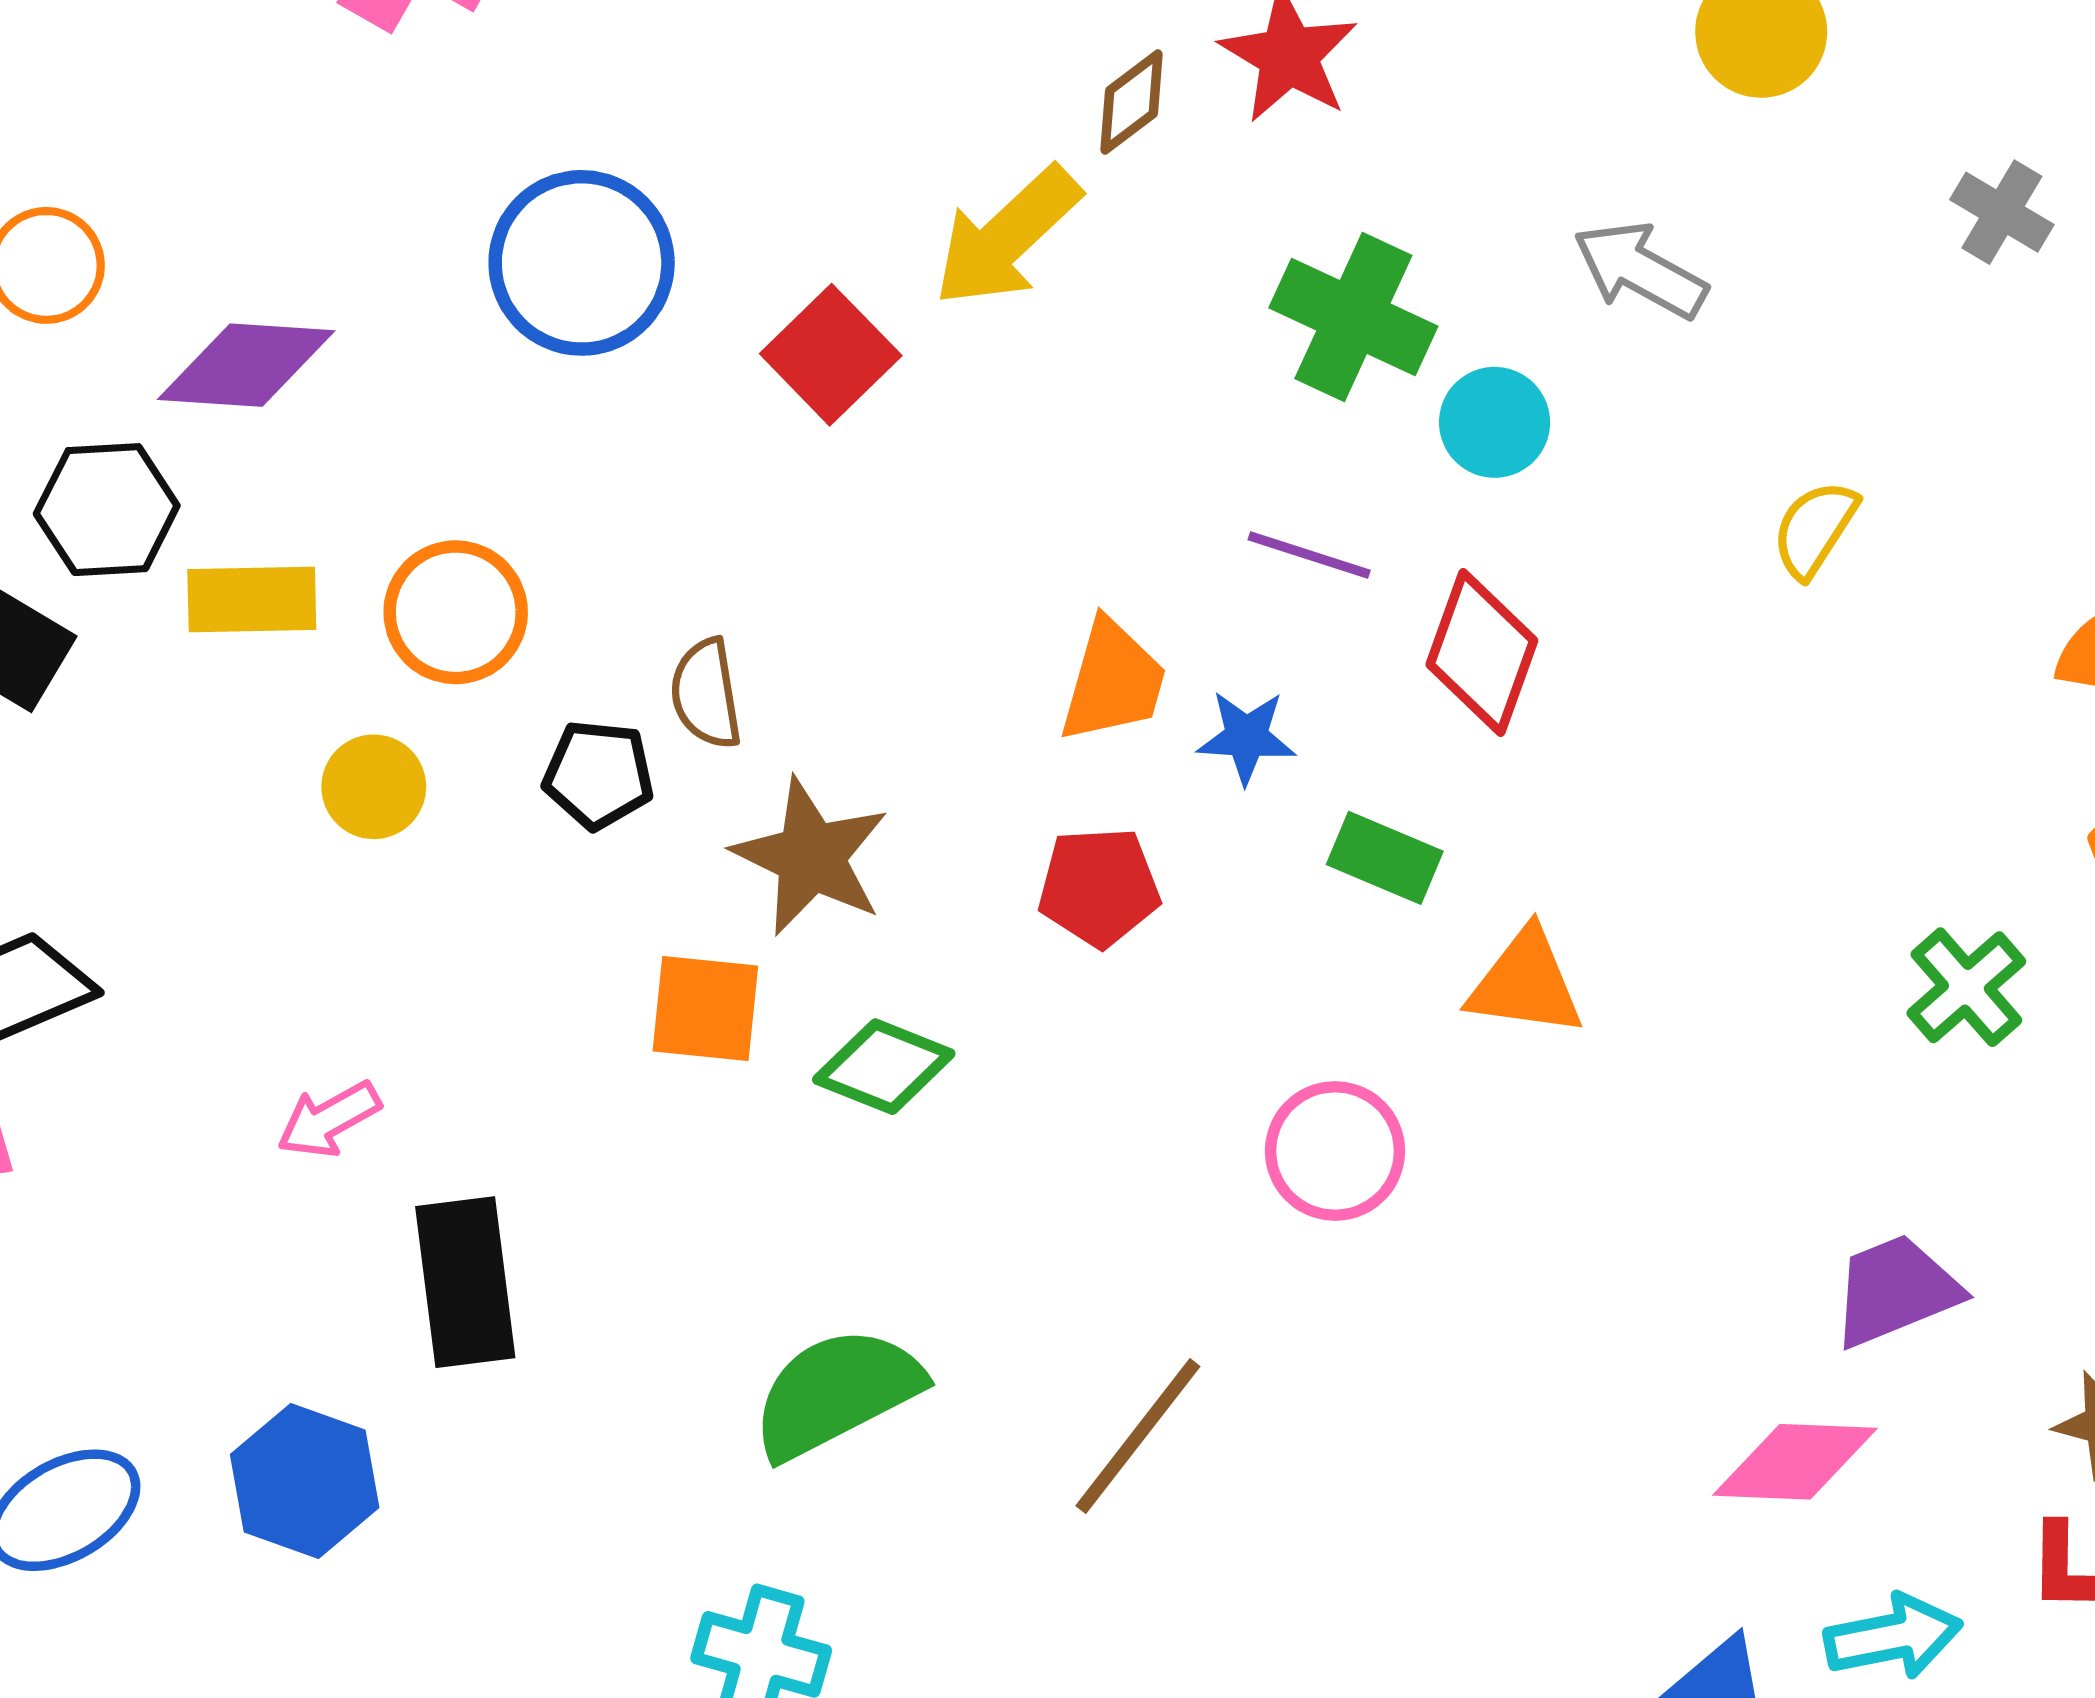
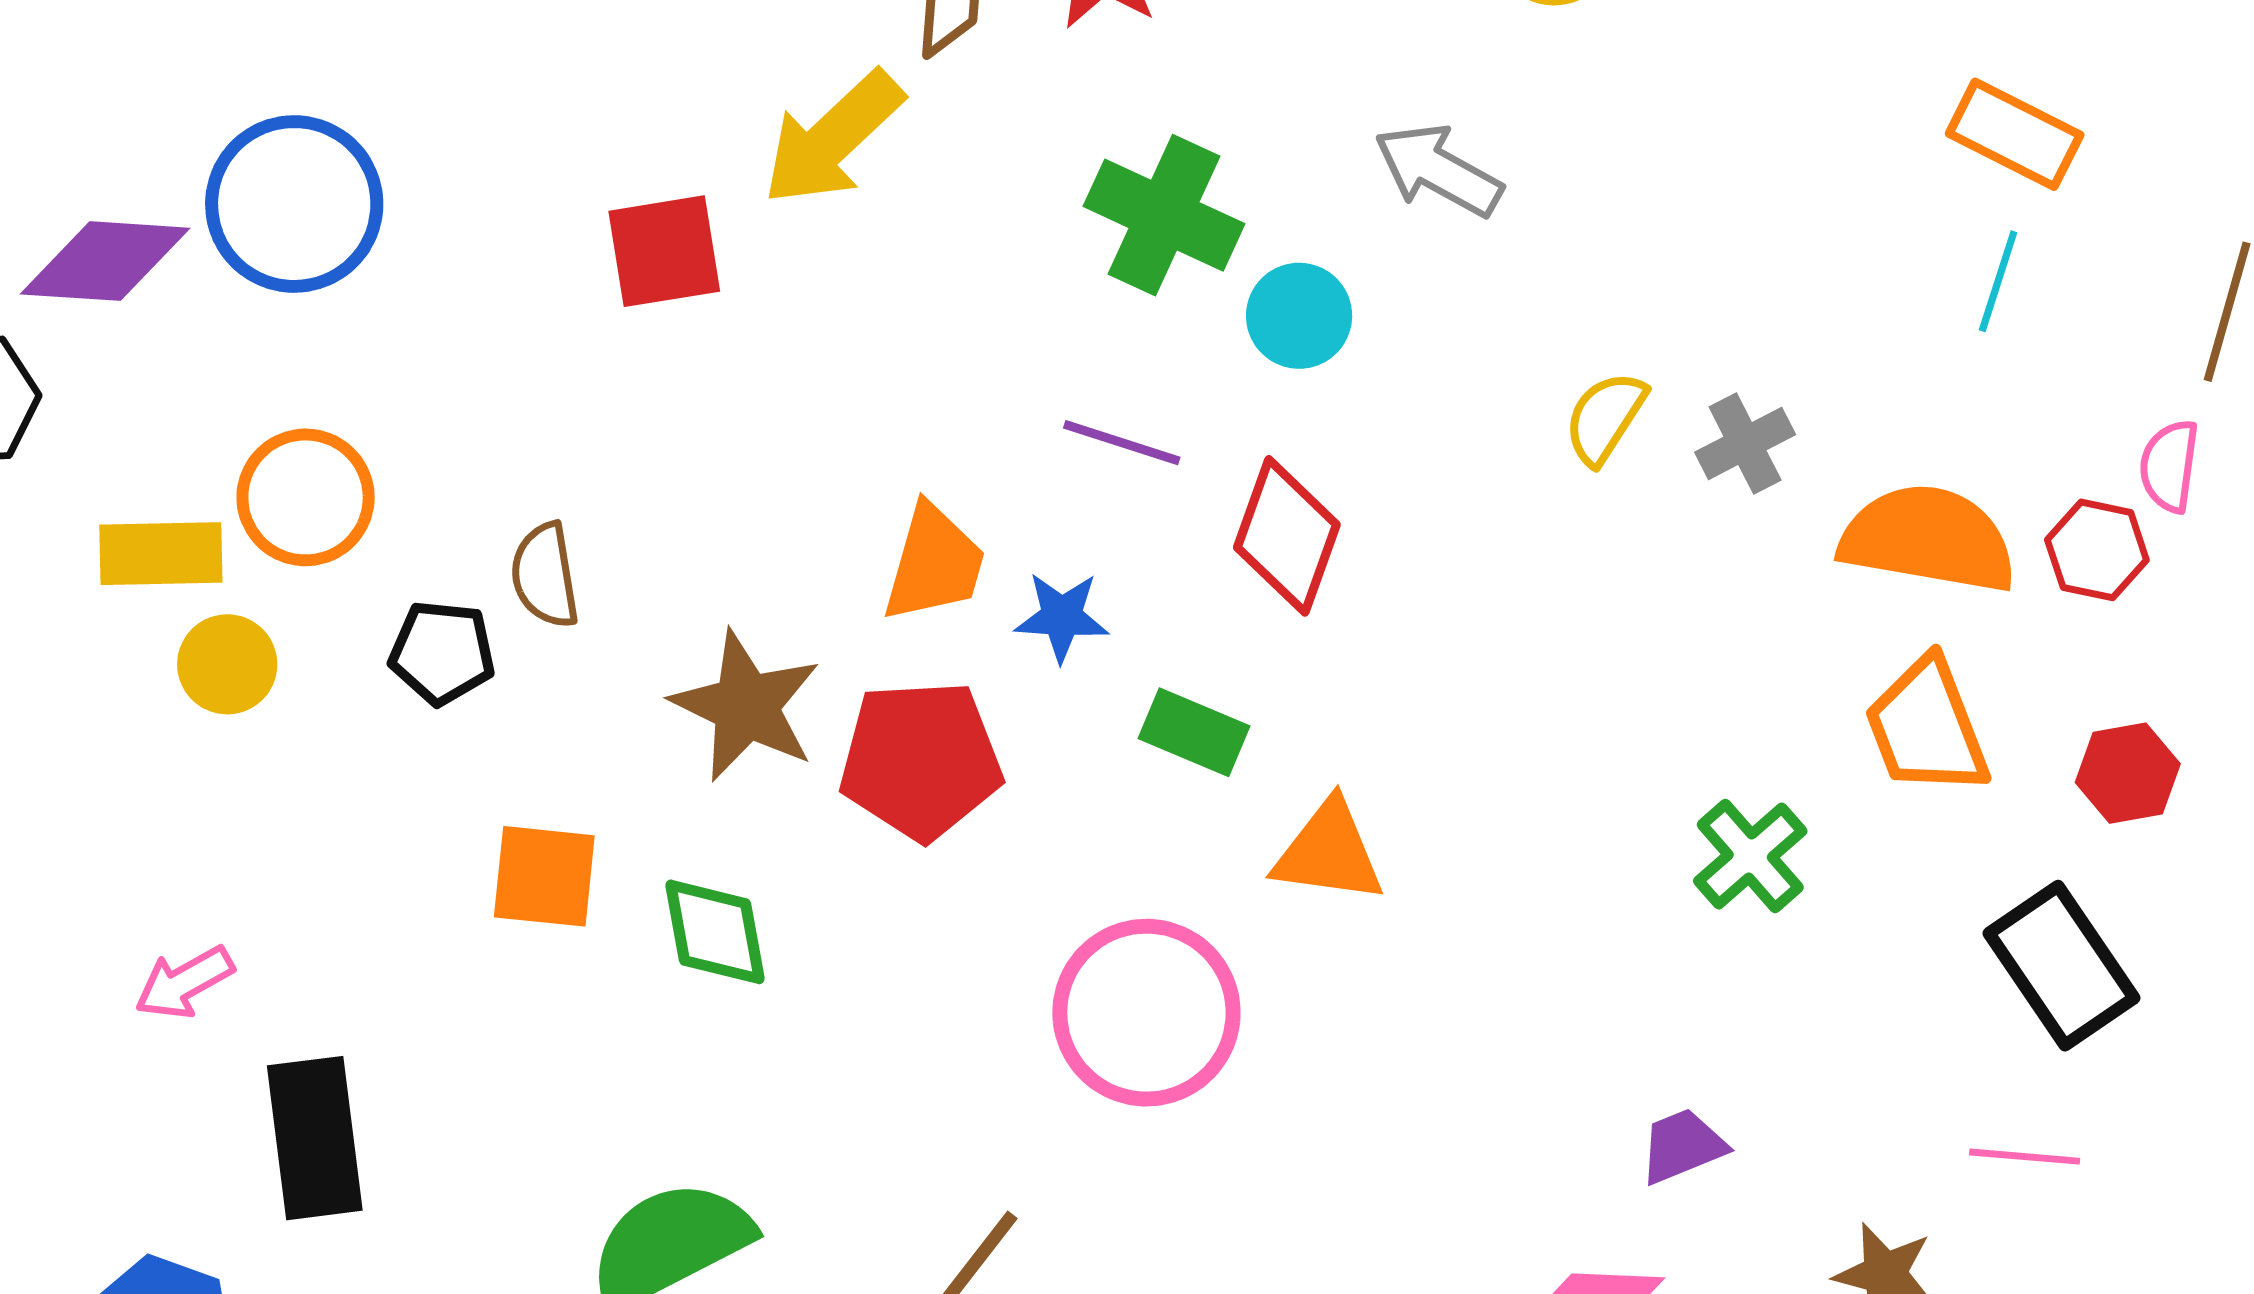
gray cross: (2002, 212) -> (1745, 443), moved, turned 32
blue circle: (582, 263) -> (294, 204), moved
red square: (831, 355) -> (664, 251), turned 35
yellow rectangle: (252, 600) -> (161, 554), moved
brown star: (811, 857) -> (746, 706), moved
red pentagon: (1099, 887) -> (921, 760), size x1.4
green diamond: (884, 1067) -> (715, 932), turned 58
pink circle: (1335, 1151) -> (1146, 1013), size x1.4
purple trapezoid: (1895, 1290) -> (1682, 1146), size x0.7

